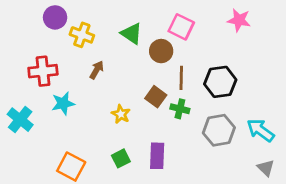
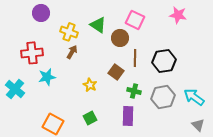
yellow cross: (82, 35) -> (69, 32), moved
green cross: (180, 109) -> (134, 91), moved
purple rectangle: (157, 156) -> (128, 116), moved

